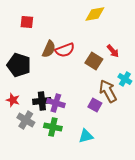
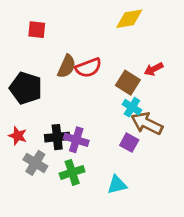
red arrow: (113, 51) -> (154, 69), turned 104
cyan cross: (125, 79) -> (132, 107), moved
brown arrow: (108, 91) -> (147, 123), turned -35
green cross: (53, 127) -> (72, 172), turned -30

